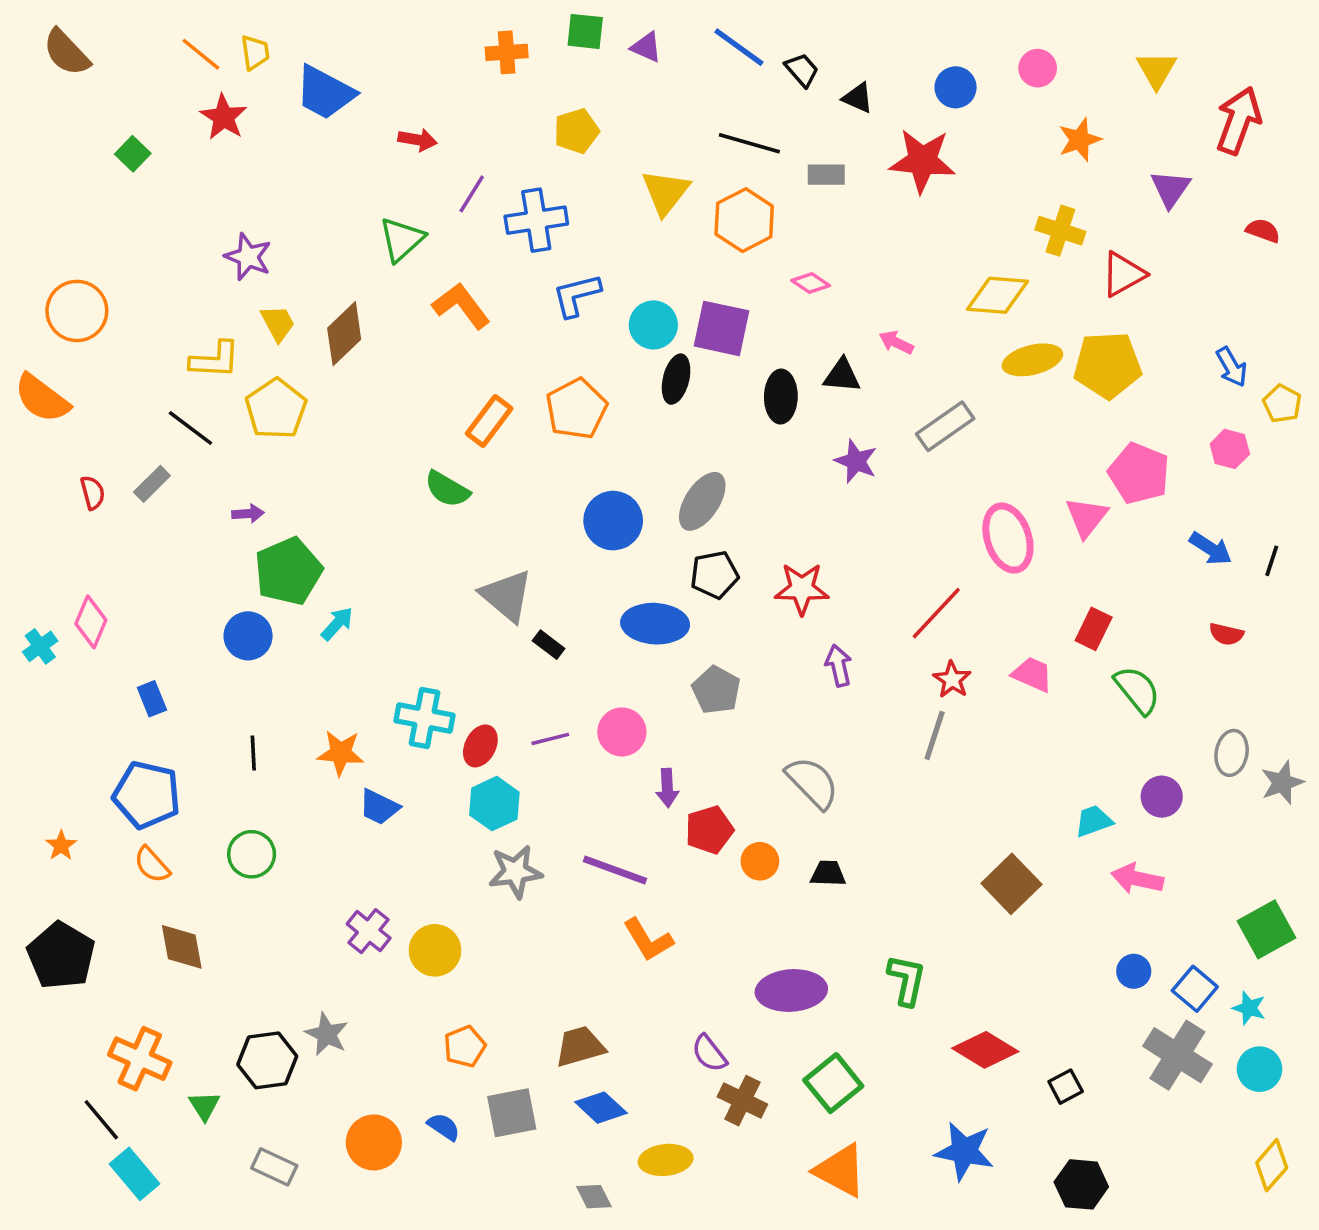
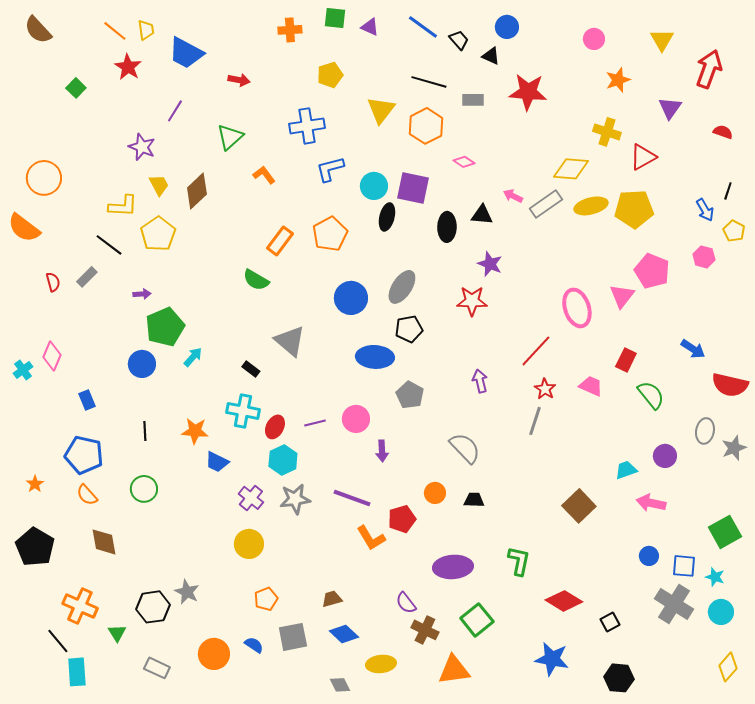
blue circle: (956, 87) -> (507, 27), moved
purple line: (472, 194) -> (175, 111), moved
orange L-shape: (461, 306) -> (264, 175), size x0.7
gray rectangle: (945, 426) -> (546, 204), moved
blue arrow: (1211, 549) -> (693, 349), moved
black line: (1272, 561) -> (728, 191), moved
red star: (802, 589) -> (472, 301), moved
red semicircle: (1226, 634) -> (730, 385), moved, size x1.8
black rectangle: (549, 645) -> (251, 369), moved
red pentagon: (709, 830) -> (402, 519), moved
purple cross: (369, 931) -> (251, 498), moved
blue square: (1195, 989) -> (684, 566), turned -35
brown trapezoid: (580, 1046) -> (332, 599), size x0.7
orange triangle: (840, 1170) -> (454, 670), moved, turned -36
cyan rectangle: (135, 1174) -> (77, 672), turned 36

